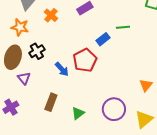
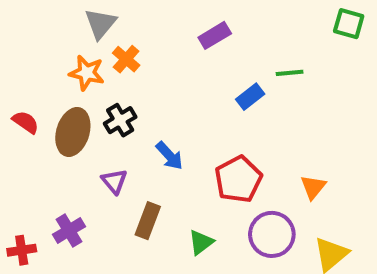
orange cross: (51, 15) -> (126, 59), moved
red pentagon: (85, 60) -> (238, 179), moved
purple triangle: (24, 78) -> (114, 181), moved
orange triangle: (146, 85) -> (313, 187), moved

